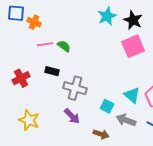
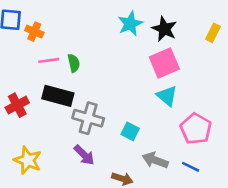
green semicircle: (64, 46) -> (74, 63), turned 40
black rectangle: (52, 71) -> (58, 96), size x1.6
cyan triangle: (132, 95) -> (167, 96), moved
cyan square: (107, 106) -> (130, 131), moved

